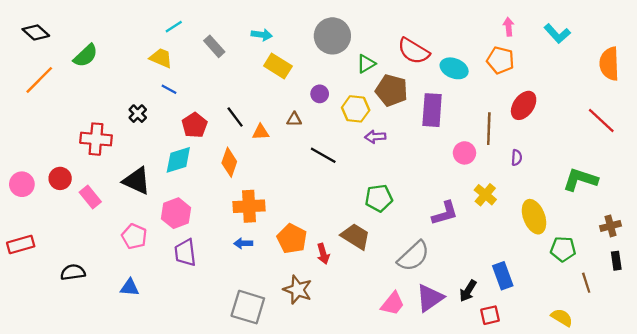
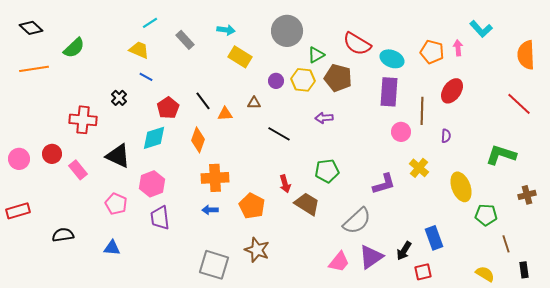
pink arrow: (509, 27) -> (458, 48), moved
orange line: (39, 80) -> (34, 69), turned 36
yellow hexagon: (356, 109) -> (303, 80), moved
purple rectangle: (432, 110) -> (389, 92), moved
red arrow: (323, 254) -> (285, 184), moved
black rectangle: (616, 261) -> (524, 270), moved

